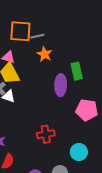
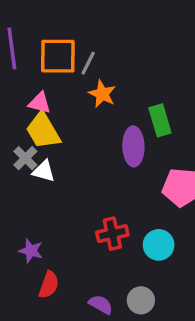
gray line: (37, 36) -> (88, 63), turned -48
cyan circle: (79, 152) -> (159, 245), moved

